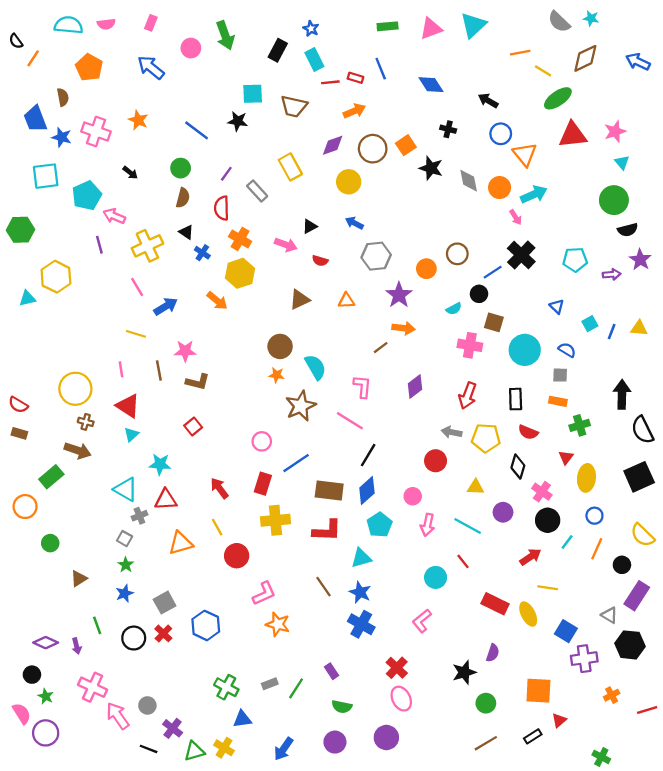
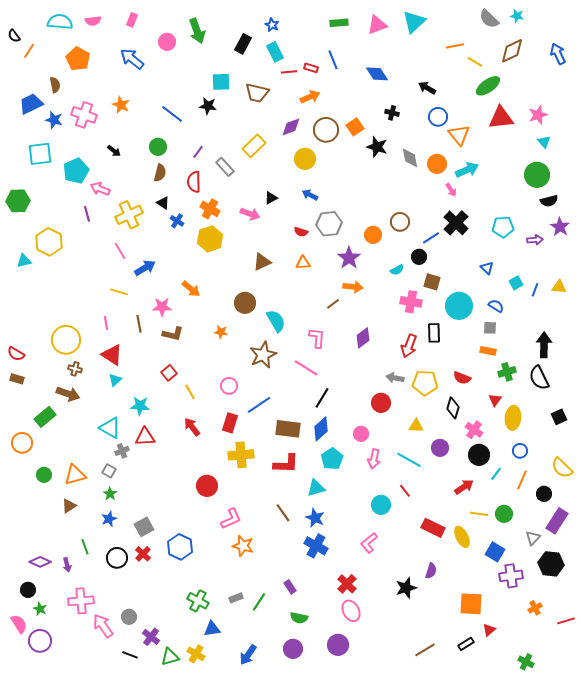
blue arrow: (638, 62) -> (558, 54), turned 40
blue trapezoid: (35, 119) -> (31, 104), turned 85
yellow rectangle: (290, 167) -> (254, 146), turned 75
red semicircle: (320, 261) -> (301, 232), moved
orange arrow: (217, 301) -> (191, 289), moved
orange star: (277, 375) -> (221, 332), moved
black rectangle: (516, 399) -> (434, 333), moved
black semicircle: (643, 430) -> (539, 378), moved
black square: (639, 477) -> (559, 417), size x0.6
yellow line: (217, 527) -> (190, 392), moved
orange triangle: (181, 543) -> (75, 475), moved
gray triangle: (609, 615) -> (533, 538), turned 42
pink cross: (93, 687) -> (81, 601), turned -30
green circle: (486, 703) -> (504, 514), moved

